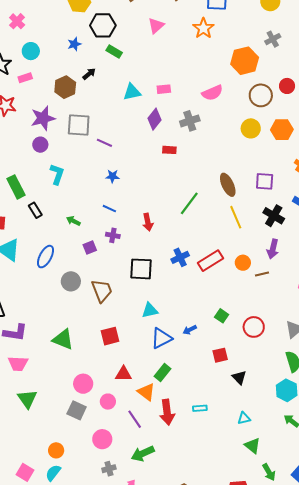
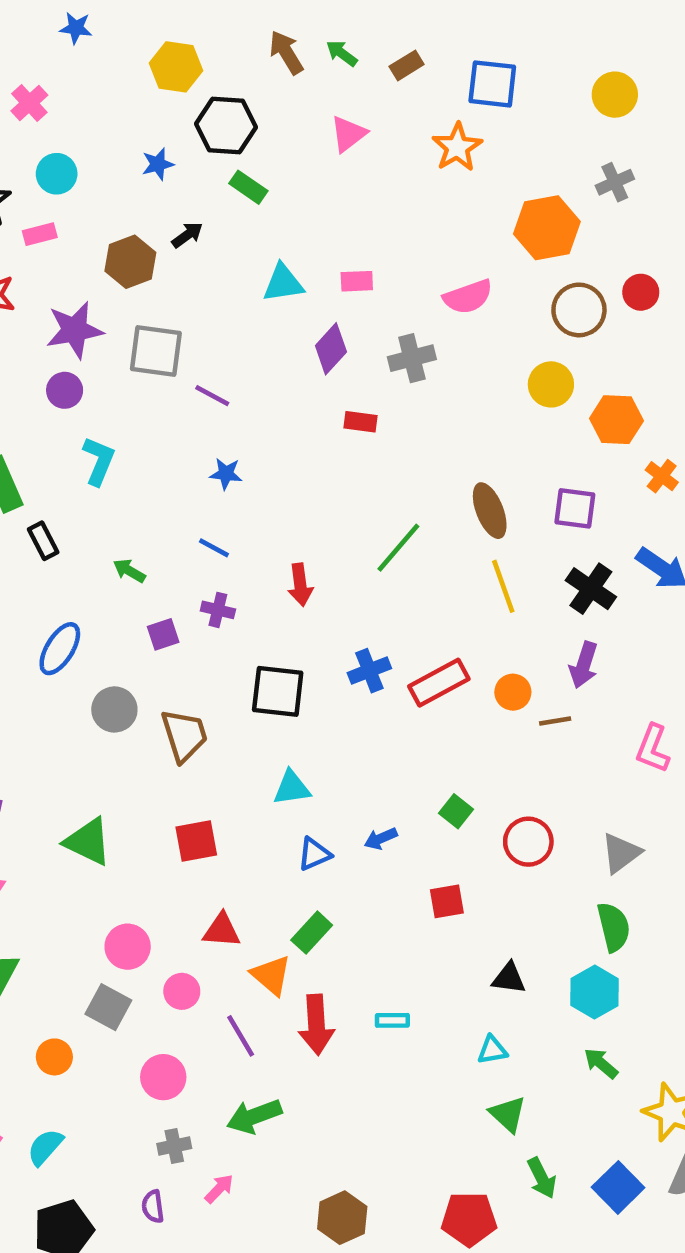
orange hexagon: (282, 130) -> (616, 420), moved
blue triangle: (161, 338) -> (314, 854), size x0.7
black triangle: (239, 378) -> (509, 978), moved, turned -42
orange circle: (56, 450) -> (54, 1057), moved

